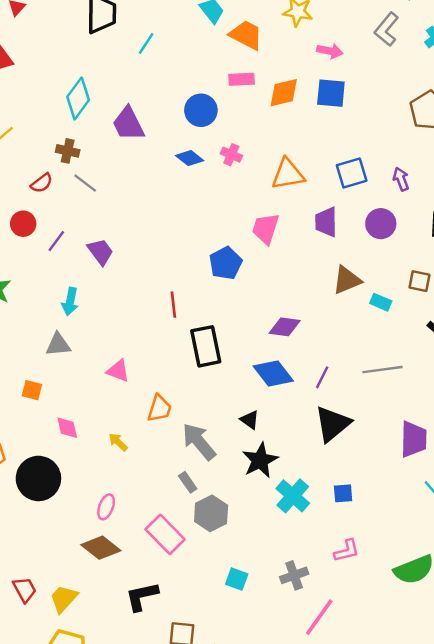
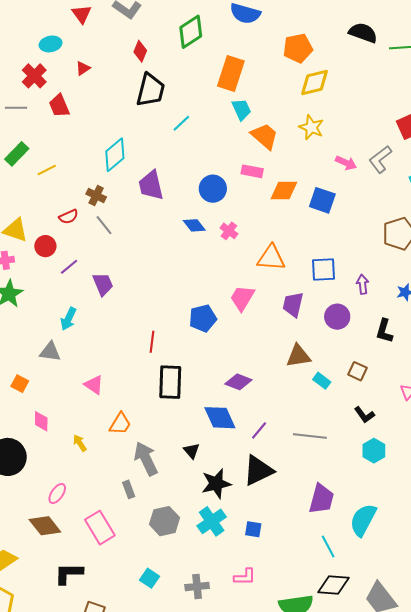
pink arrow: (330, 51) -> (346, 163), moved
black star: (260, 460) -> (216, 484), moved
gray hexagon: (211, 513) -> (165, 521), moved

